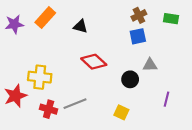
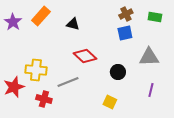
purple star: (14, 24) -> (13, 22), turned -30
gray triangle: (150, 65) -> (149, 57), moved, size x1.5
gray line: (75, 104) -> (68, 82), moved

